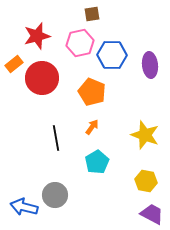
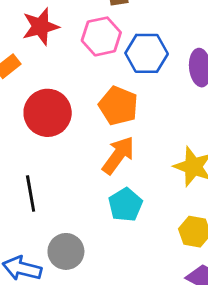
red circle: (42, 78) -> (48, 113), moved
orange arrow: (92, 127) -> (118, 155), size x1.8
black line: (56, 138) -> (31, 193), moved

